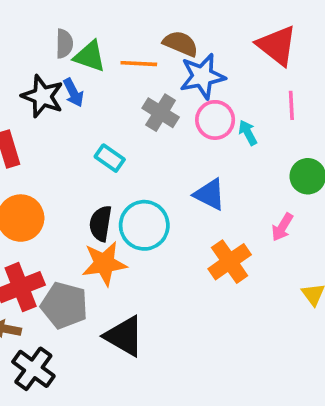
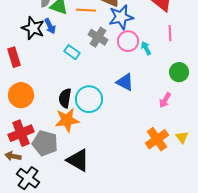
cyan rectangle: (110, 158) -> (72, 52), moved
orange cross: (230, 262) -> (157, 139), moved

